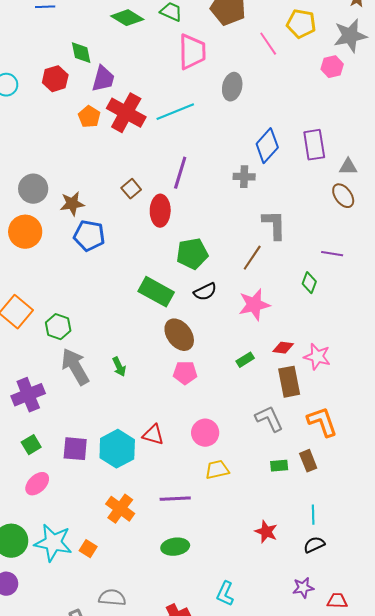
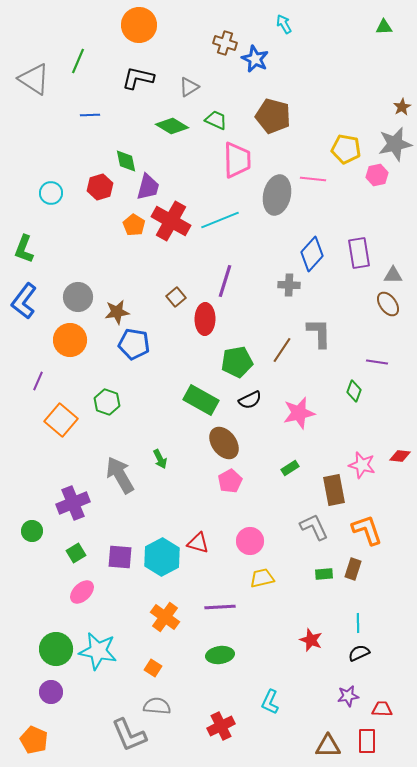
yellow pentagon: (301, 24) -> (346, 149), moved
pink line: (268, 44) -> (313, 179), moved, turned -50
gray ellipse: (232, 87) -> (277, 195), size x1.4
brown line: (252, 258) -> (282, 350), moved
green hexagon: (58, 327) -> (107, 402), moved
red diamond: (283, 348) -> (400, 456), moved
green arrow: (119, 367) -> (160, 459), moved
pink pentagon: (185, 373) -> (230, 481), turned -30
brown rectangle: (308, 461) -> (353, 569), turned 40
orange square: (88, 549) -> (153, 668), moved

